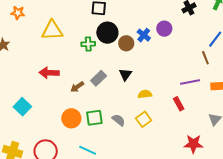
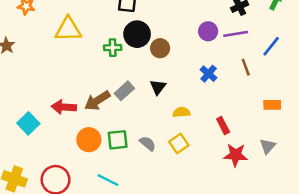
blue cross: (144, 35) -> (209, 74), moved
brown line: (205, 58) -> (246, 67), moved
red arrow: (49, 73) -> (64, 107), moved
purple line: (190, 82) -> (236, 34), moved
brown arrow: (77, 87) -> (97, 101), size x1.5
red star: (193, 144) -> (235, 155), moved

